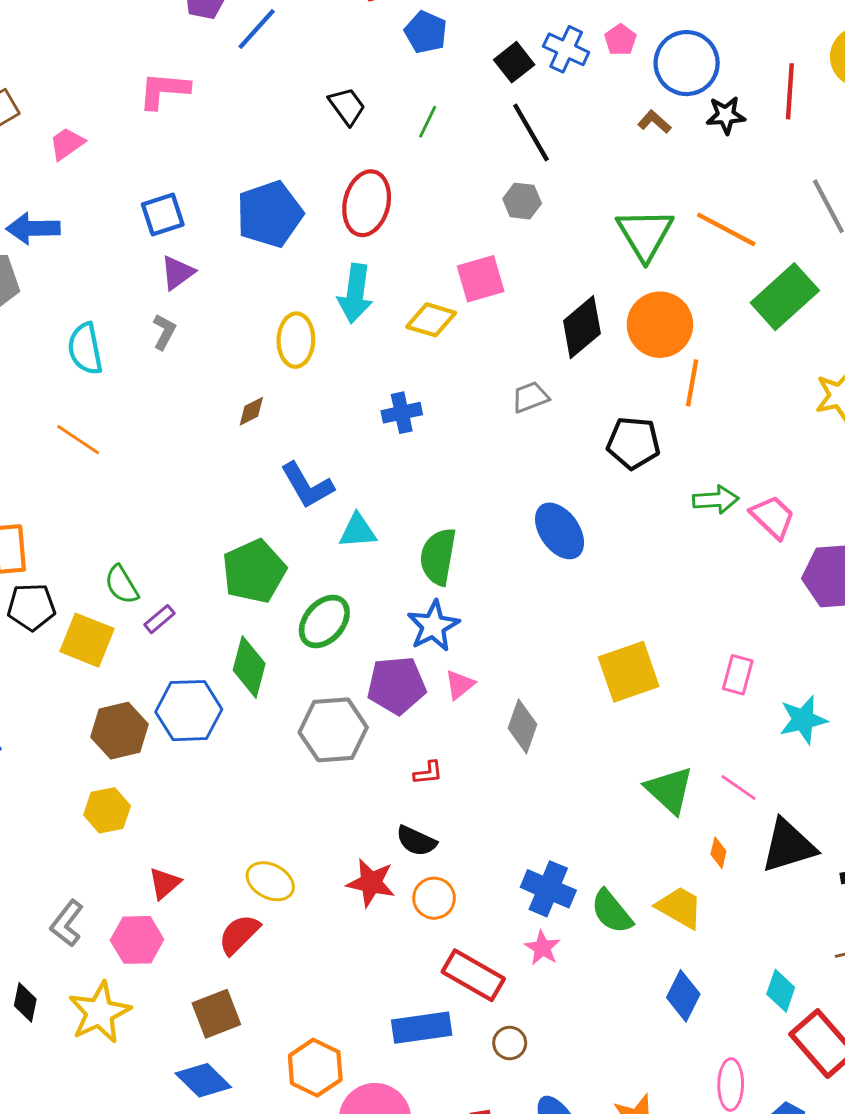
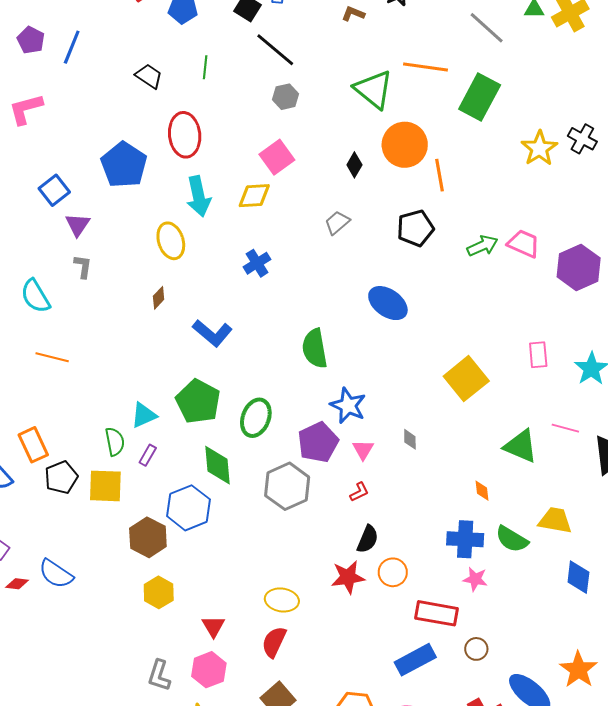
black diamond: (582, 327) -> (354, 165), size x0.6
cyan triangle: (358, 531) -> (144, 415), moved
green semicircle: (122, 585) -> (115, 442), turned -140
blue star: (433, 626) -> (348, 406), moved
pink triangle: (460, 685) -> (363, 450), moved
gray diamond: (523, 726) -> (410, 439), size x0.6
black semicircle: (416, 841) -> (368, 539), turned -72
orange diamond: (718, 853) -> (482, 491), moved

